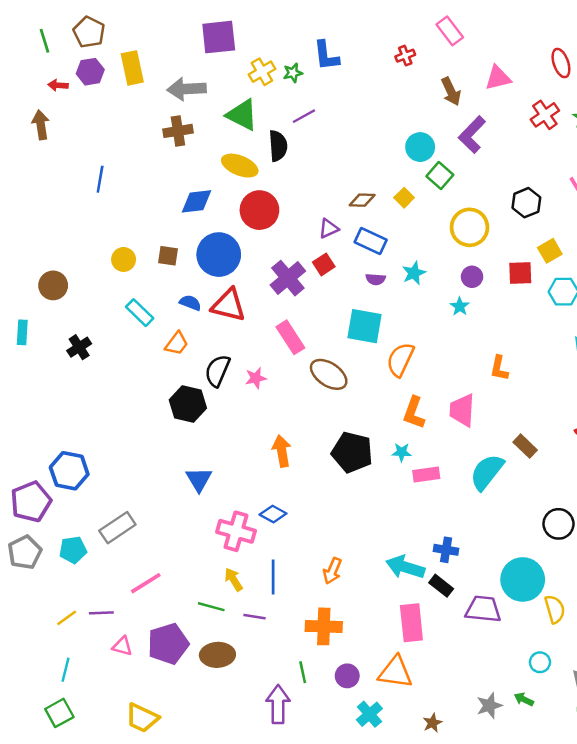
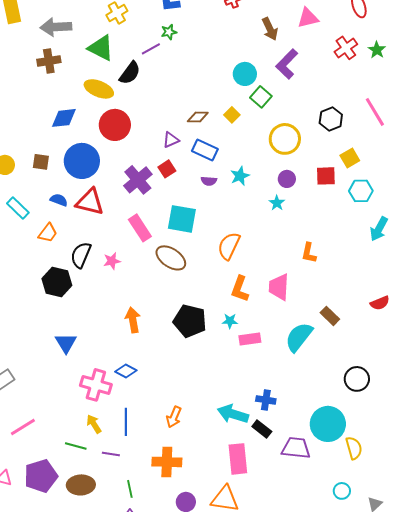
green star: (293, 73) -> (169, 32), moved
black semicircle: (278, 146) -> (130, 73), turned 40
cyan square: (365, 326) -> (182, 219), moved
green line: (303, 672) -> (130, 489), moved

